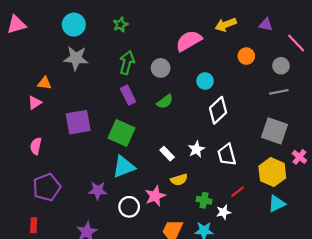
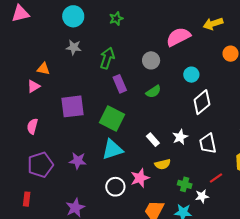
gray star: (76, 58) -> (74, 47), size x0.7
green arrow: (127, 63) -> (107, 58), moved
purple star: (98, 191) -> (78, 161), moved

